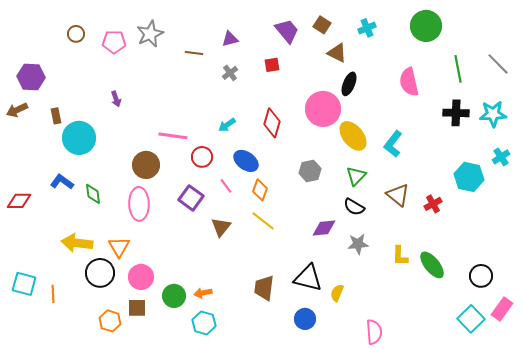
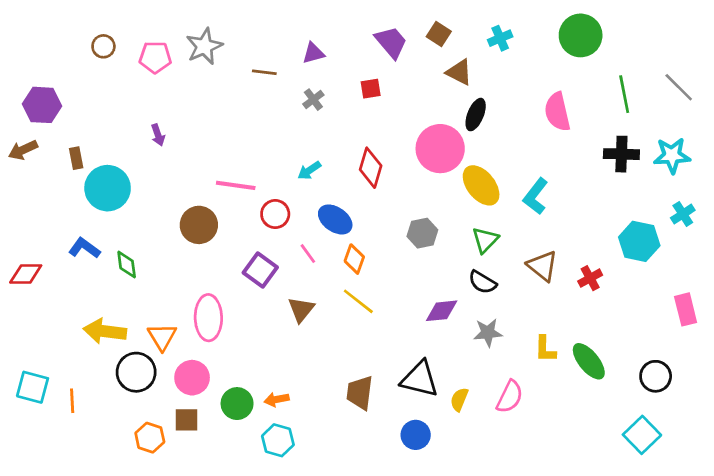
pink ellipse: (139, 204) -> (208, 318), moved
pink rectangle: (502, 309) -> (686, 309), moved, turned -50
pink semicircle: (374, 332) -> (510, 397), moved, turned 30

